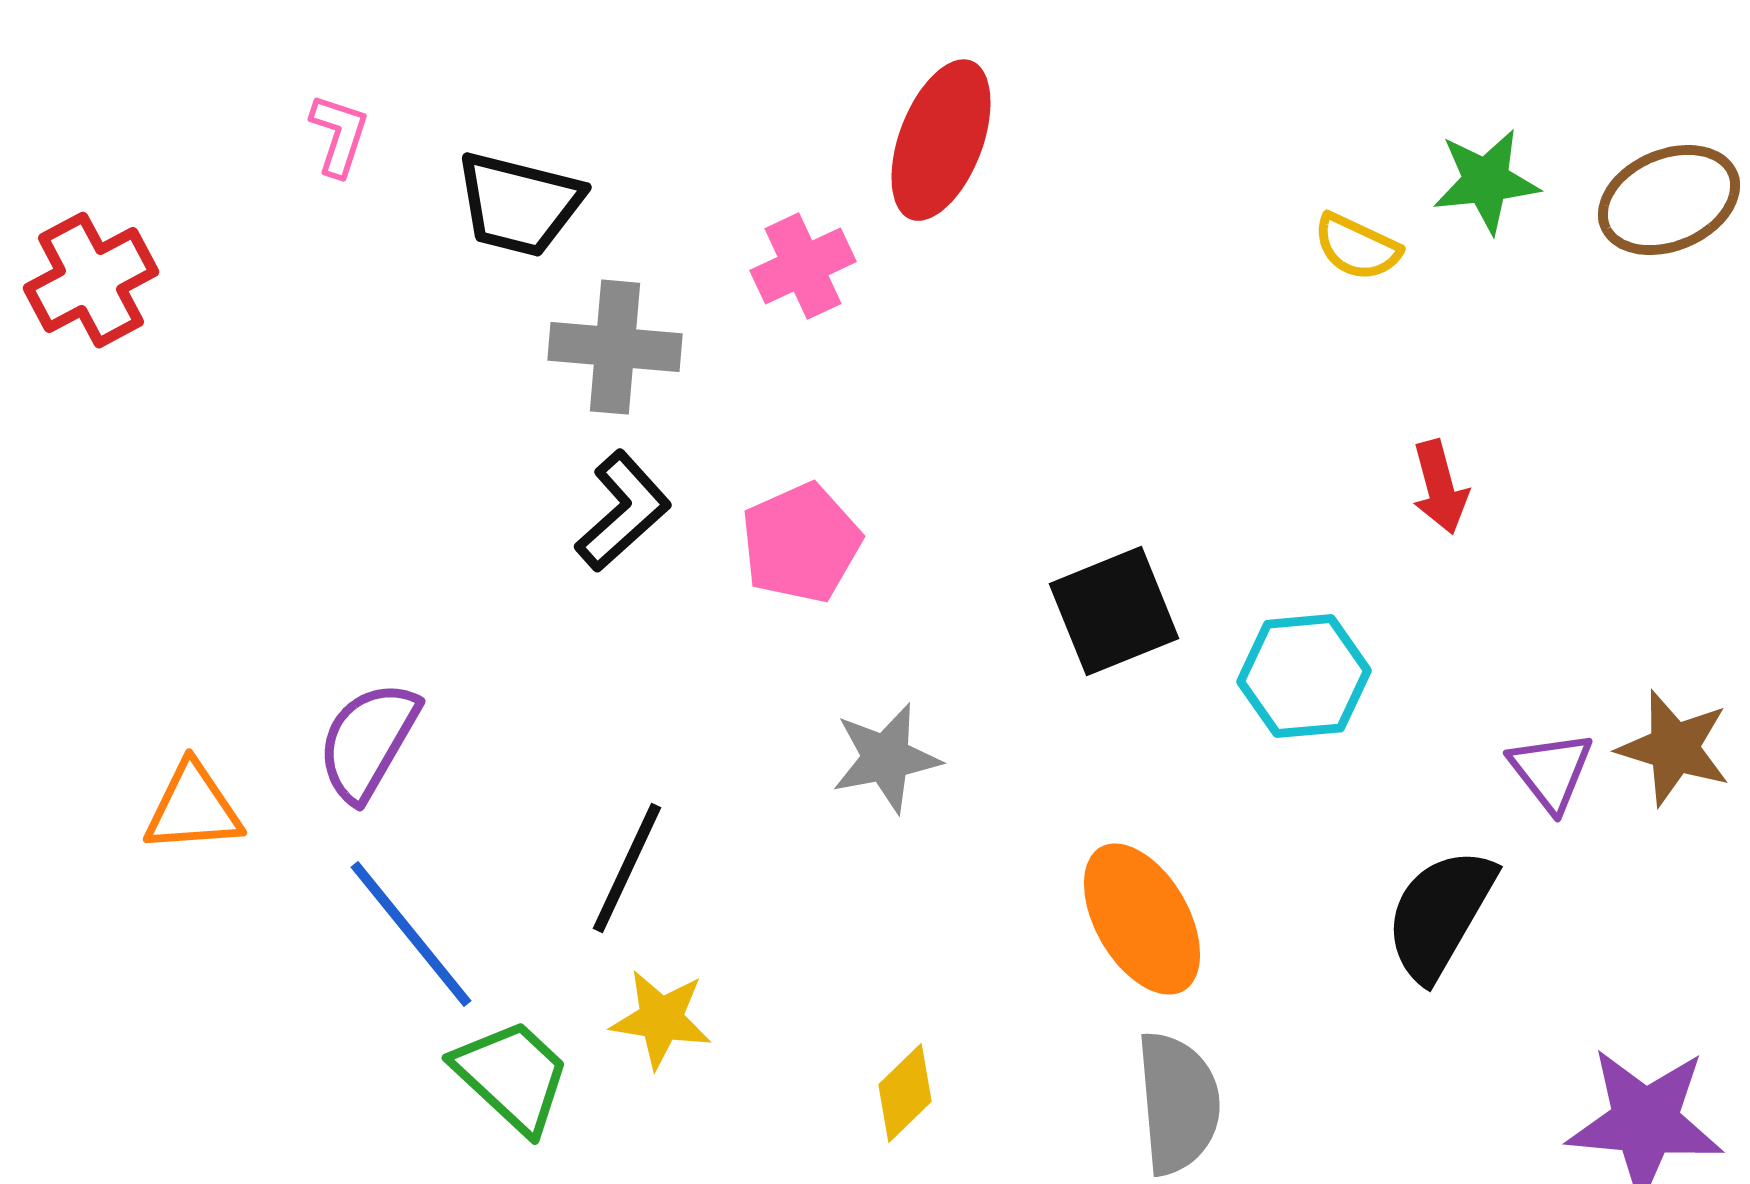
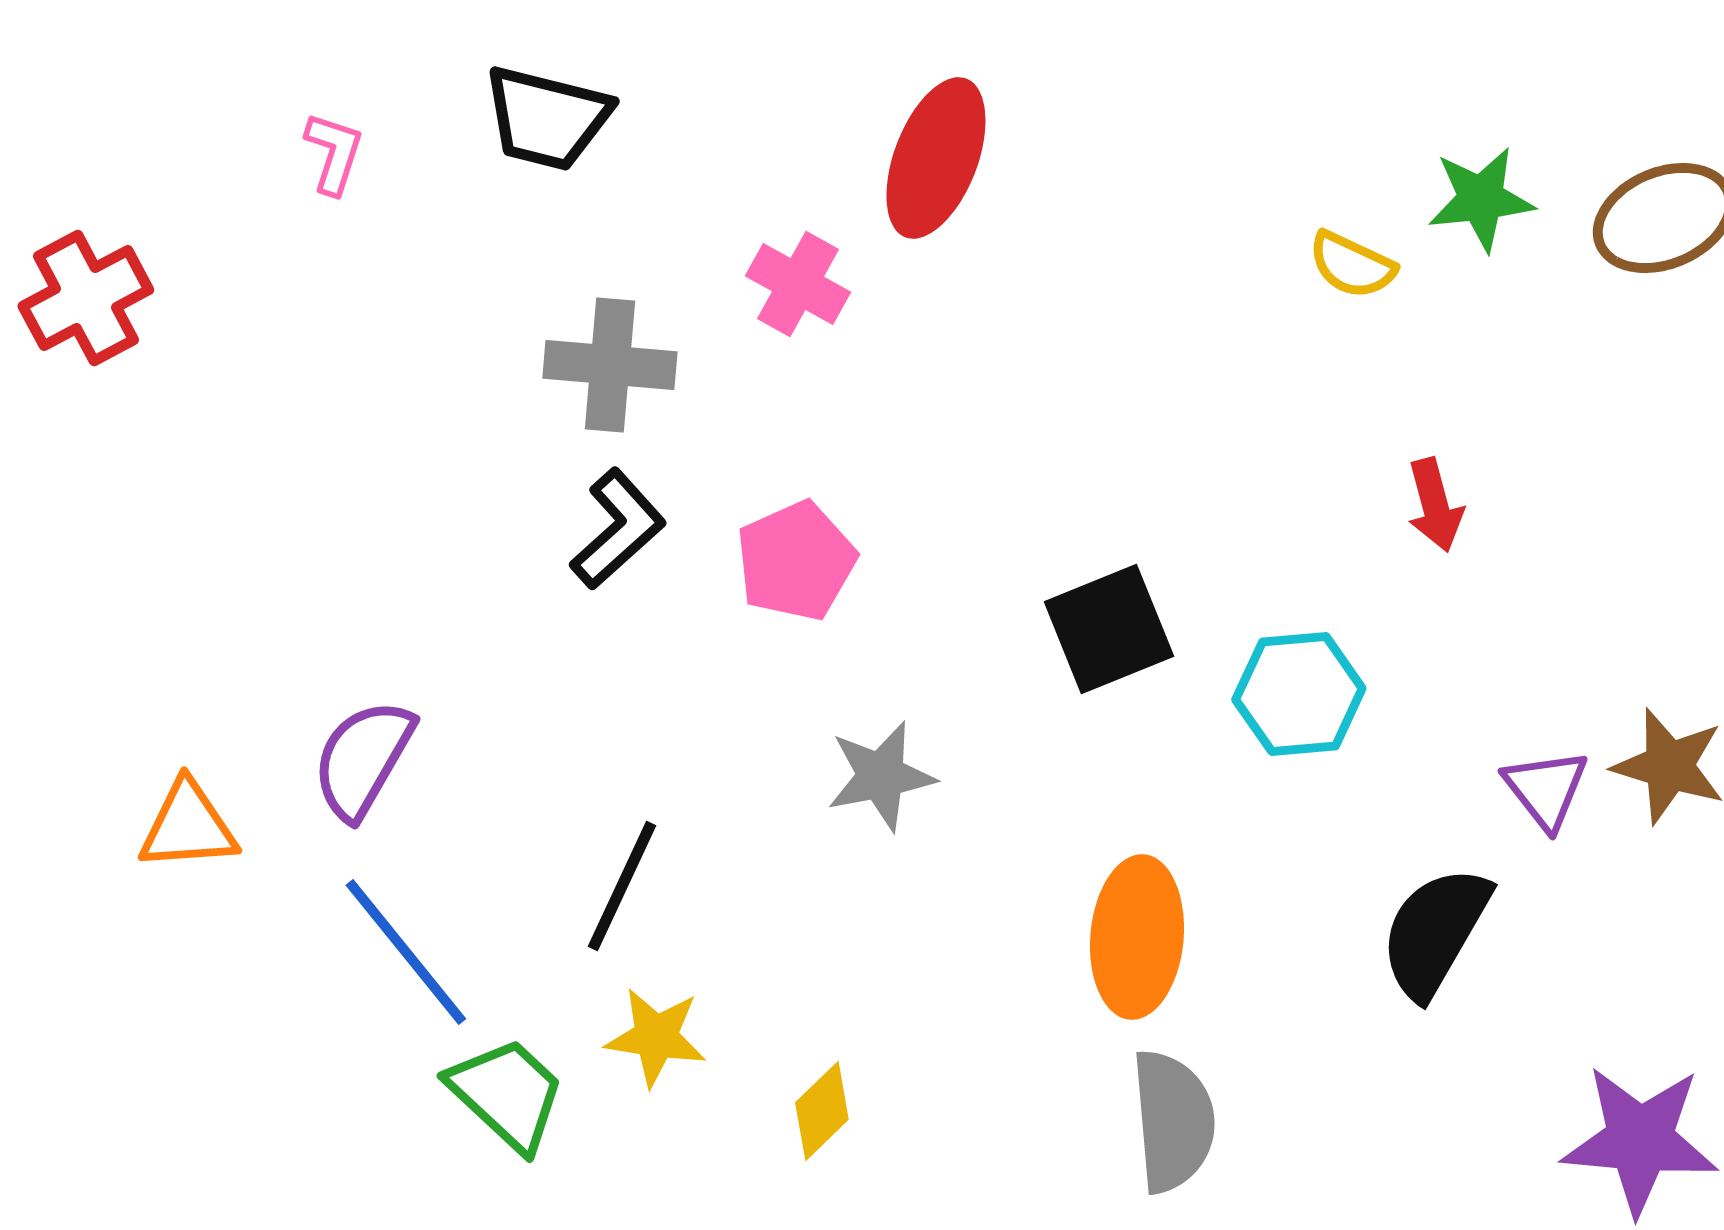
black trapezoid: (519, 204) -> (547, 118), moved
pink cross: (803, 266) -> (798, 284), turned -36
orange ellipse: (1142, 919) -> (1137, 937), turned 35
yellow diamond: (905, 1093) -> (822, 1111), moved

